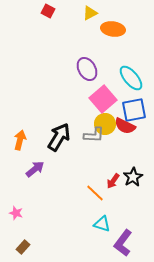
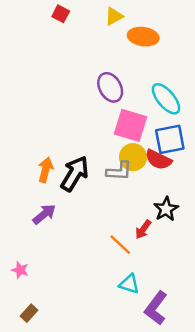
pink square: (103, 99) -> (130, 125), turned -32
orange arrow: (20, 140) -> (45, 170), moved
black star: (133, 177) -> (166, 209), moved

